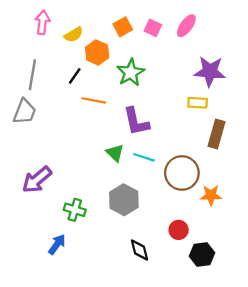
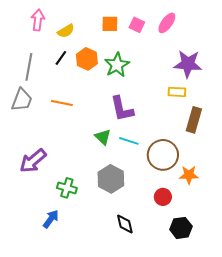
orange square: (123, 27) -> (110, 24), turned 30
orange hexagon: (97, 52) -> (87, 59), moved
black line: (75, 76) -> (61, 58), moved
orange line: (94, 100) -> (62, 103), moved
red circle: (179, 230) -> (163, 197), moved

